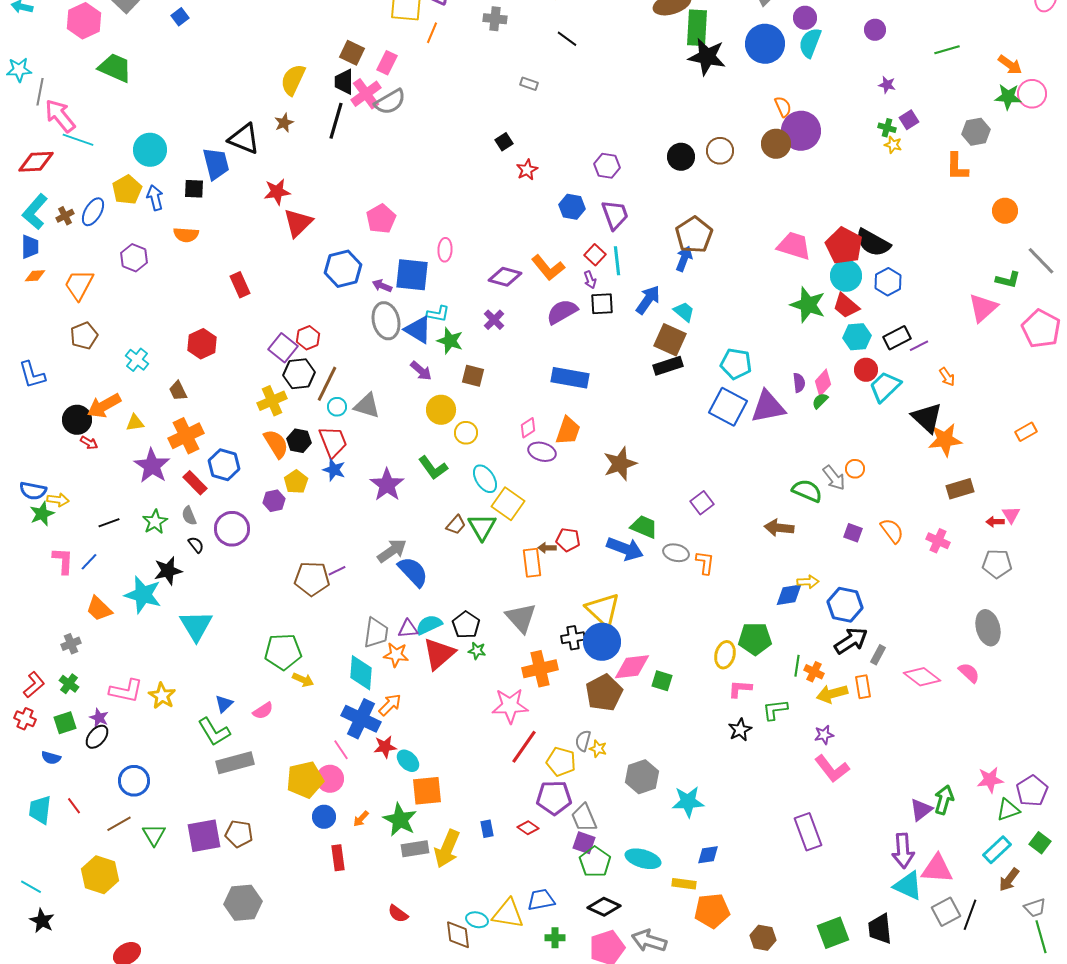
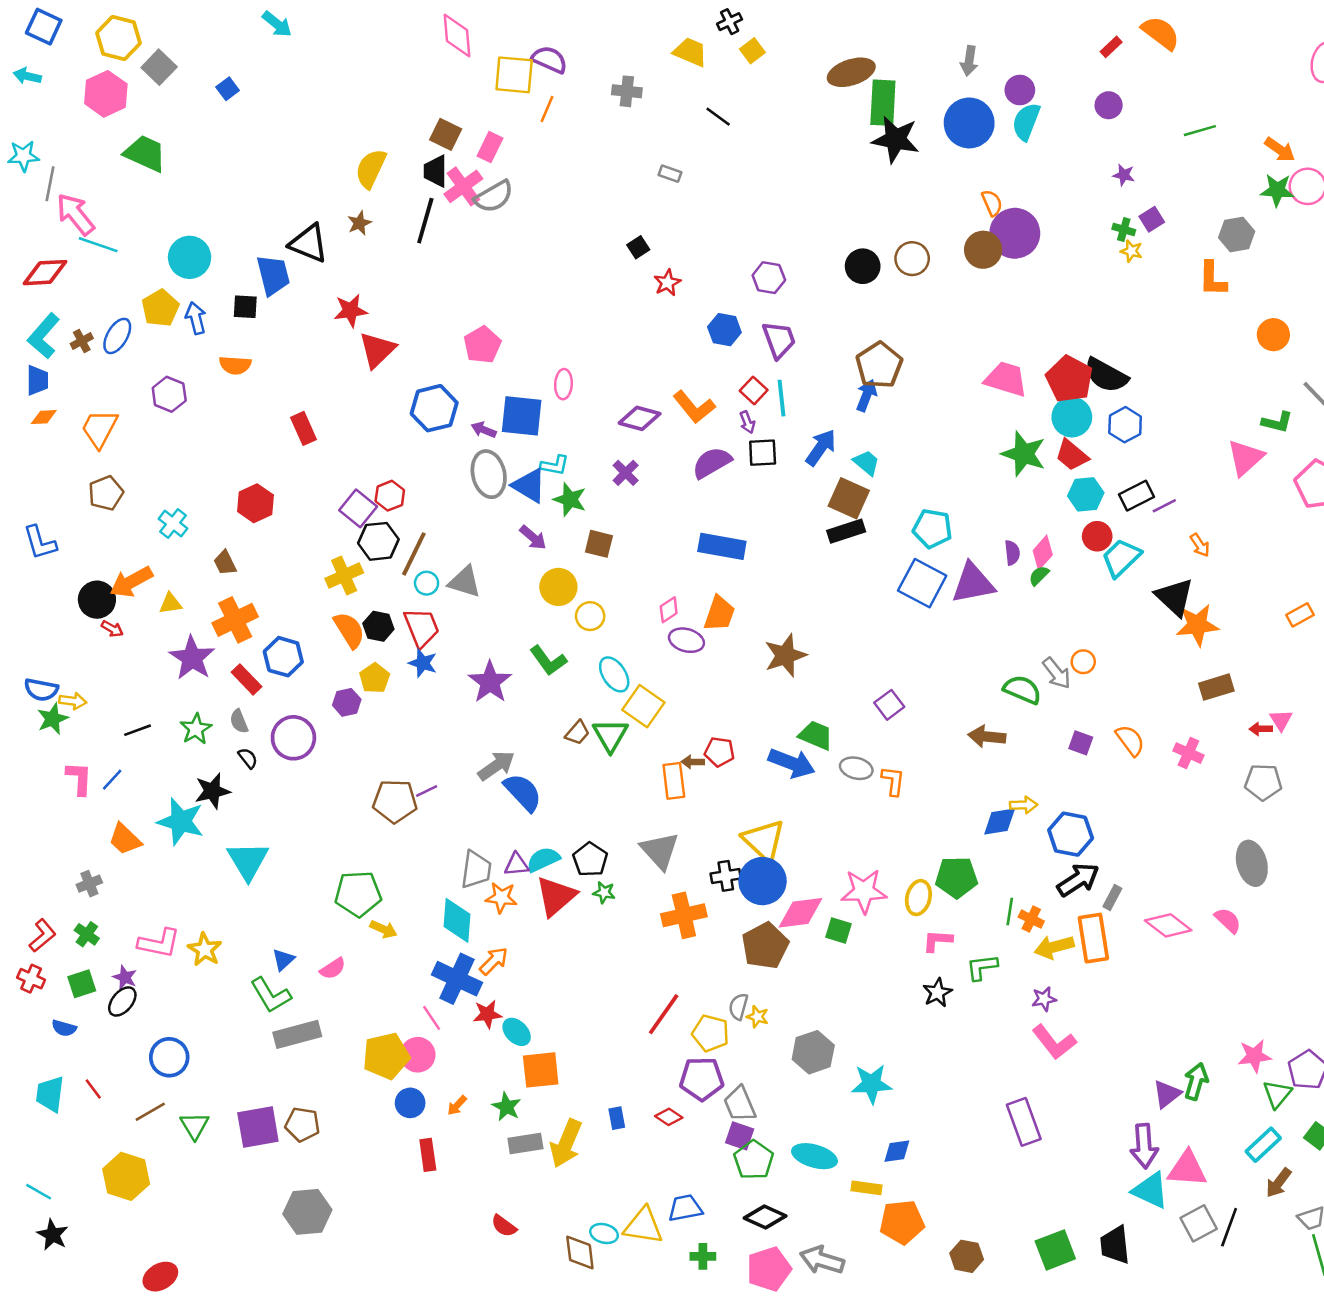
orange rectangle: (863, 687) -> (1093, 938), size x1.6
pink star: (510, 706) -> (864, 891), moved
green triangle: (1008, 810) -> (1277, 1094), turned -30
green star: (400, 820) -> (506, 1107), size x0.7

